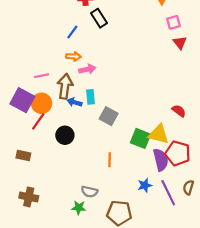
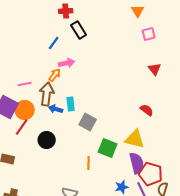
red triangle: (180, 43) -> (155, 69), moved
orange arrow: (73, 56) -> (55, 75), moved, turned -56
pink arrow: (87, 69) -> (67, 63), moved
red semicircle: (179, 111) -> (147, 110), moved
green square: (141, 138) -> (108, 148), moved
red pentagon: (178, 153) -> (151, 174), moved

